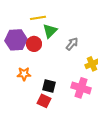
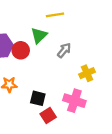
yellow line: (38, 18) -> (55, 15), moved
red square: (44, 101) -> (48, 115), moved, turned 32

